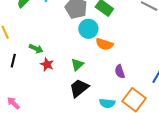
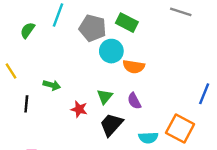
red star: (47, 64) -> (79, 109), moved
purple semicircle: (120, 72) -> (134, 101), moved

